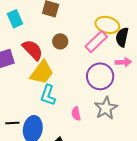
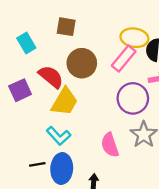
brown circle: (60, 41) -> (82, 63), size x1.6
cyan L-shape: (48, 95) -> (59, 136), moved, turned -55
pink semicircle: (76, 114) -> (110, 145), size x1.5

